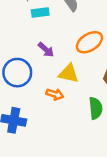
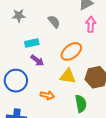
cyan rectangle: (40, 12) -> (32, 43), moved
yellow triangle: (69, 73) -> (68, 76), moved

